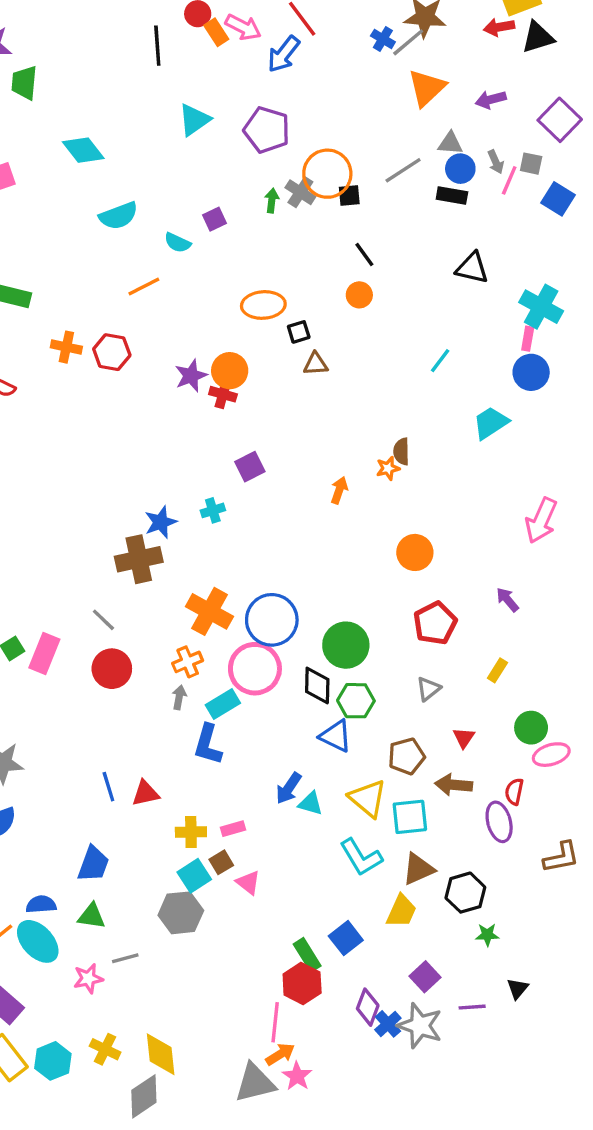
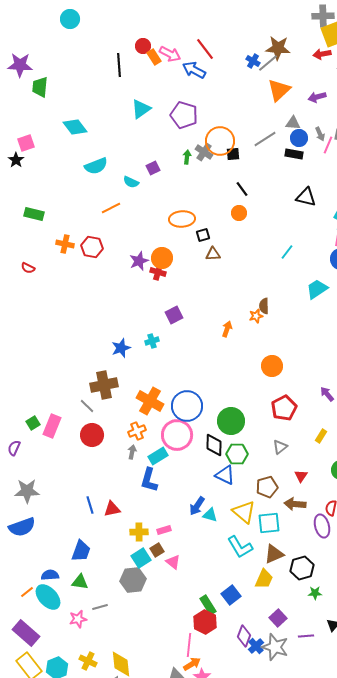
blue arrow: (284, 54) -> (194, 70), turned 80
brown cross: (139, 559) -> (104, 385), moved

